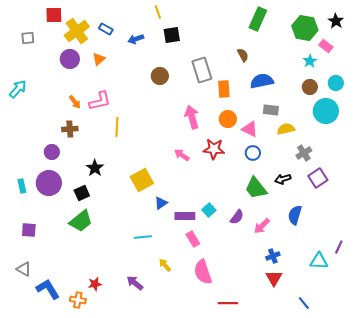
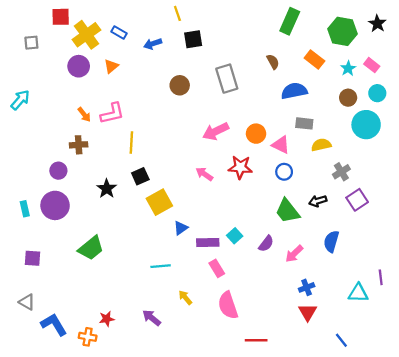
pink rectangle: (326, 46) -> (372, 65), moved
orange rectangle: (224, 89) -> (314, 59), moved, turned -48
pink arrow: (192, 117) -> (216, 131), turned -100
black square: (82, 193) -> (140, 176), moved
purple line: (339, 247) -> (381, 277), turned -32

